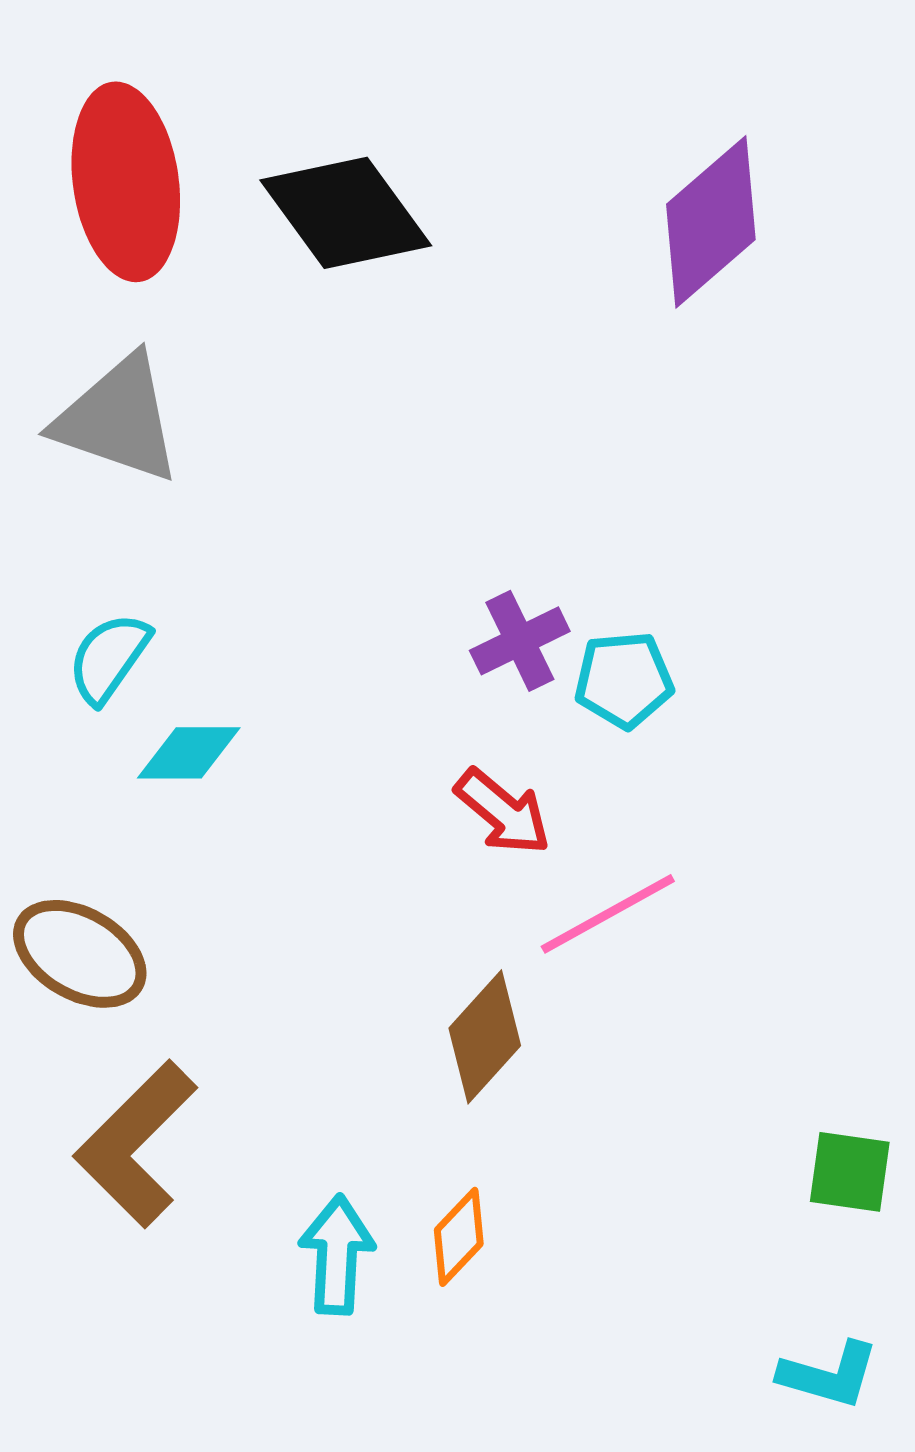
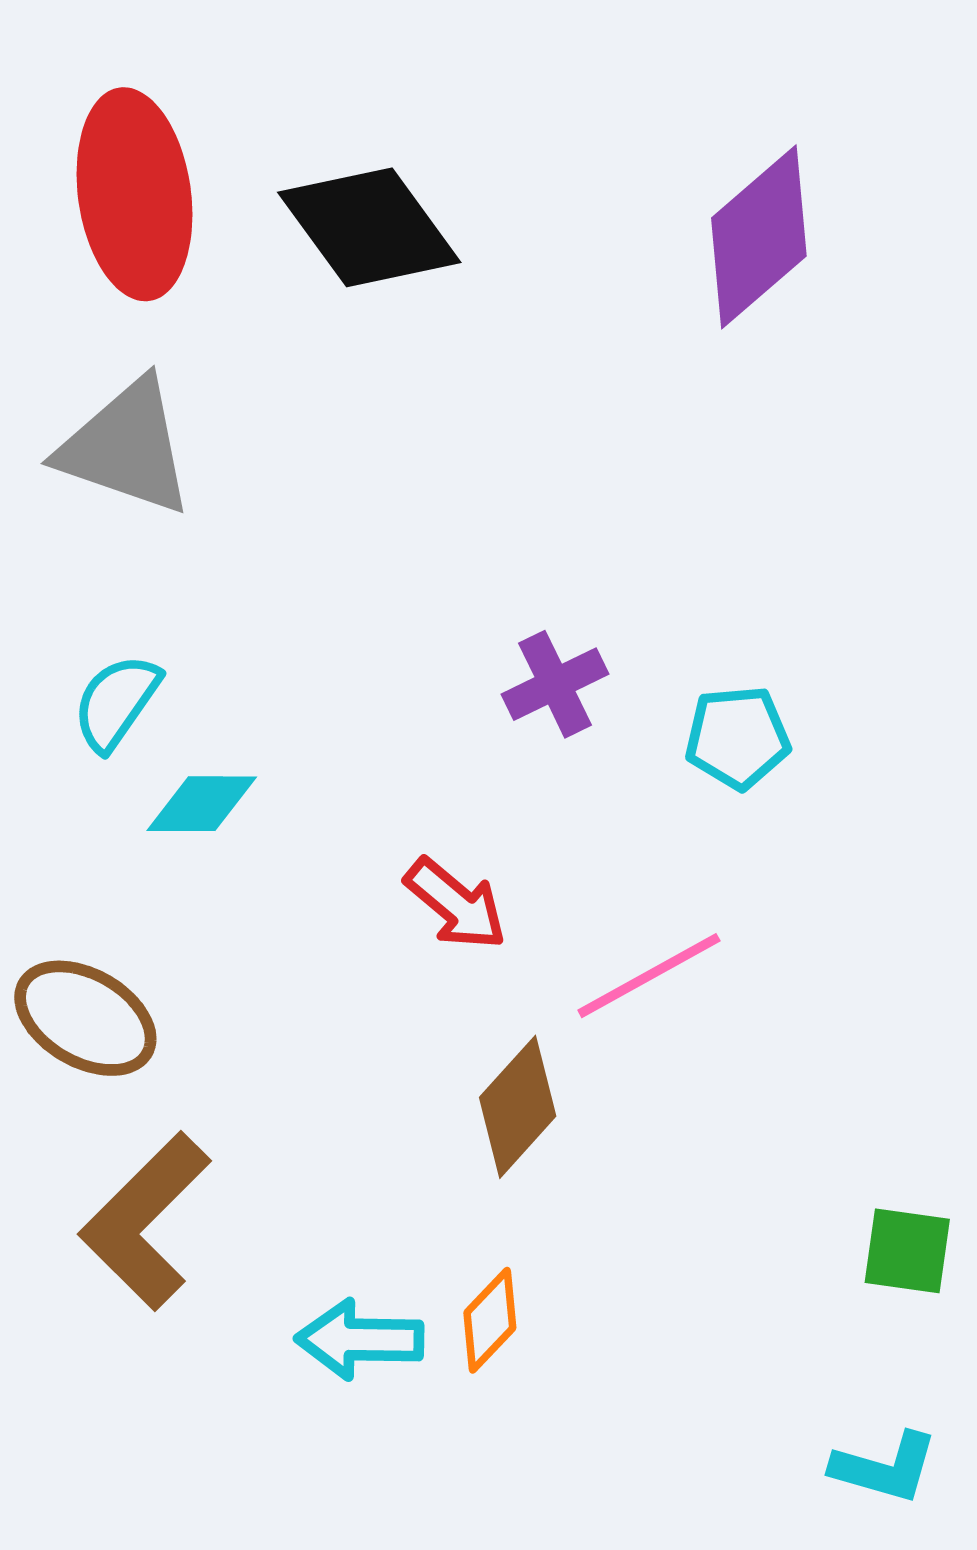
cyan pentagon: (624, 680) -> (738, 738), moved
red arrow: (503, 812) -> (456, 904), moved
cyan arrow: (337, 1255) -> (360, 1339), turned -92

